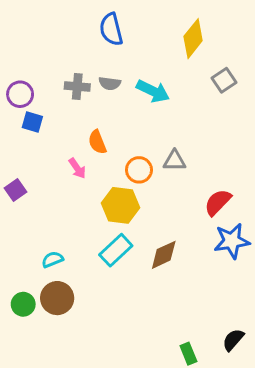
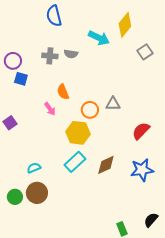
blue semicircle: (111, 29) -> (54, 16), moved
cyan arrow: (153, 91) -> (99, 38), moved
blue star: (232, 241) -> (142, 170), moved

